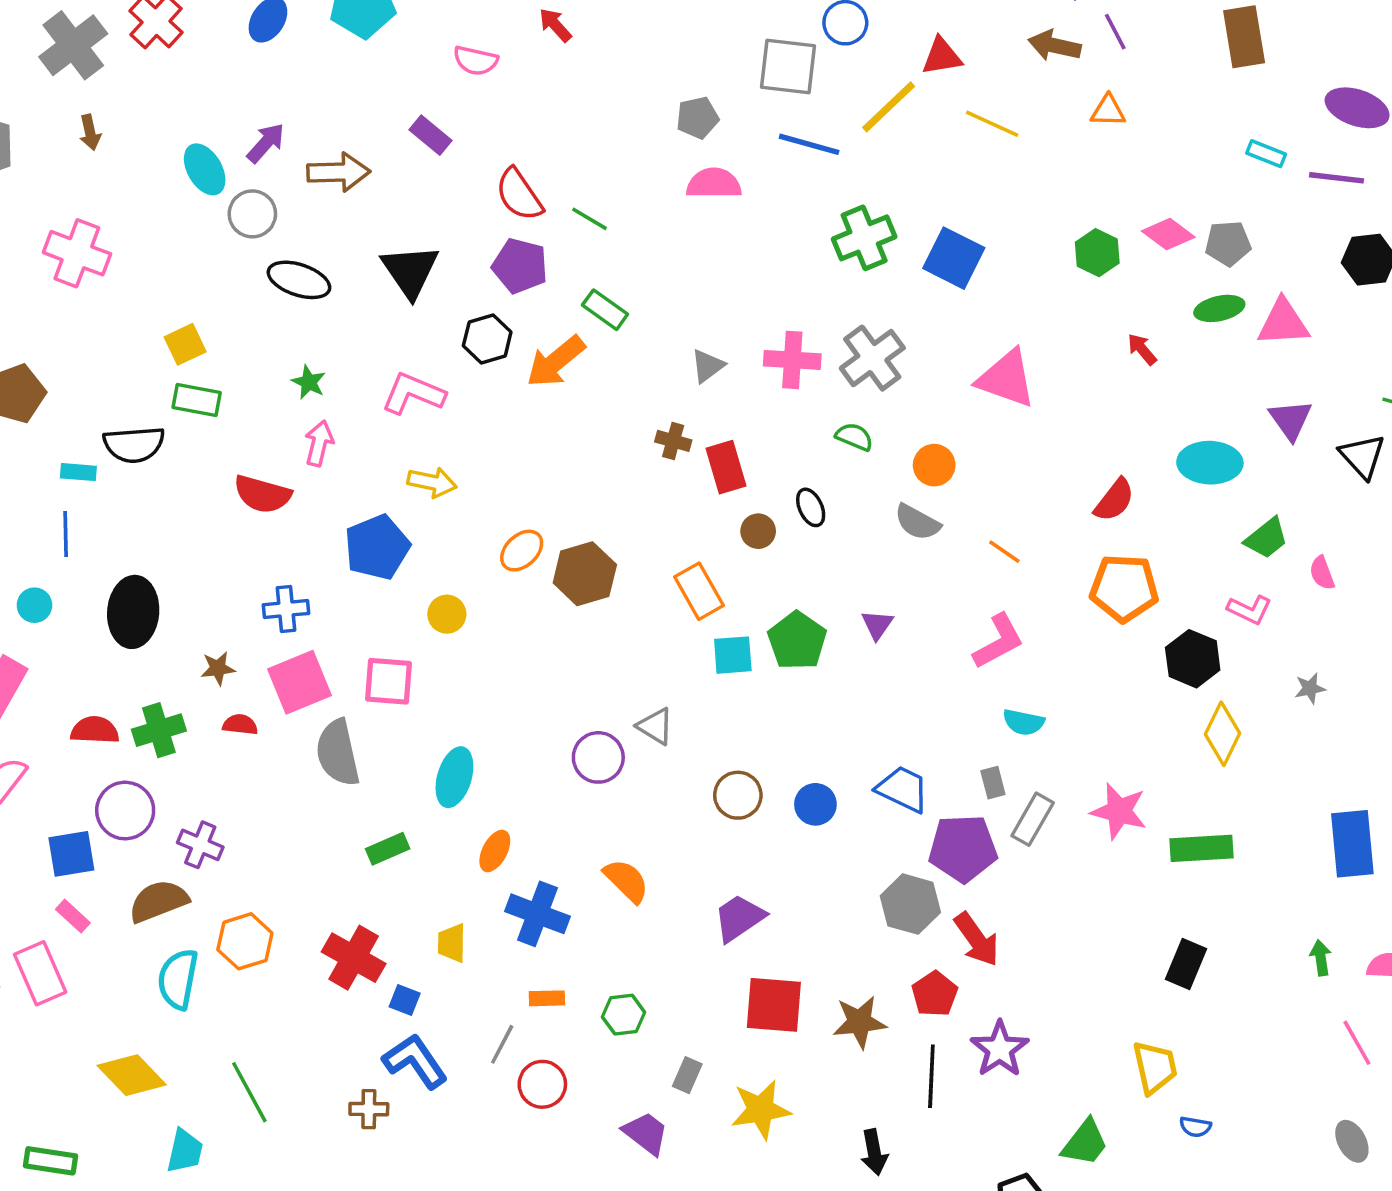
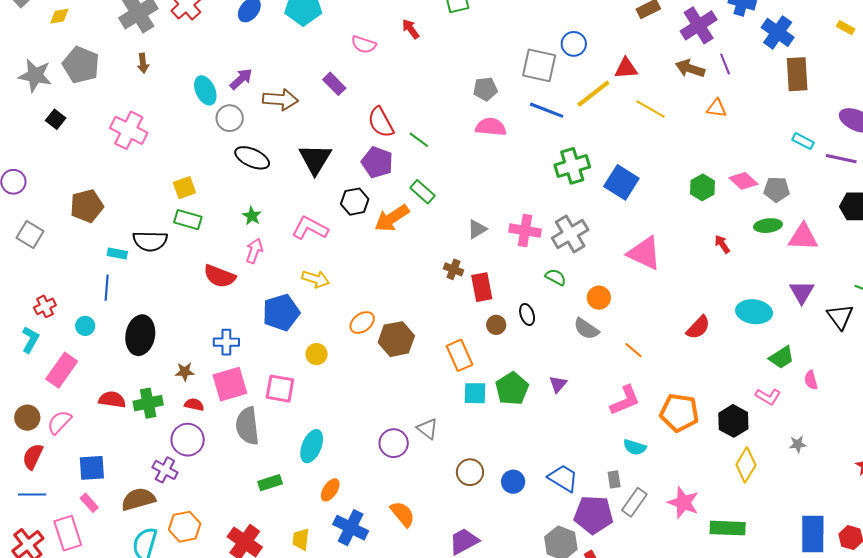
orange pentagon: (1124, 588) -> (679, 413), moved
purple circle: (125, 811) -> (188, 440), moved

